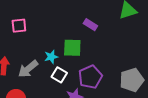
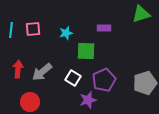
purple rectangle: (90, 25) -> (104, 28), turned -32
cyan star: (51, 57) -> (66, 33), moved

